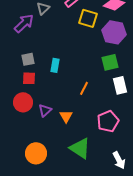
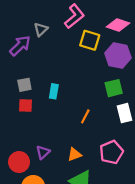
red circle: (23, 102) -> (19, 162), moved
purple triangle: (45, 110) -> (43, 152), moved
orange triangle: (66, 116) -> (74, 154), moved, turned 40

